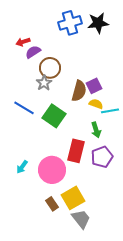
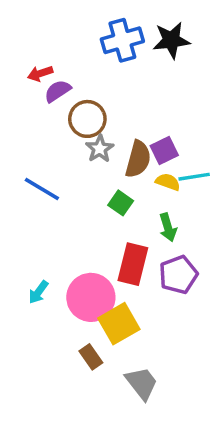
gray star: (44, 83) -> (100, 149), moved
cyan line: (110, 111) -> (194, 177), moved
green square: (54, 116) -> (121, 203), moved, size x0.6
yellow square: (73, 198) -> (119, 324), moved

